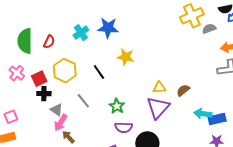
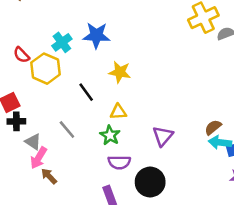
red semicircle: (49, 42) -> (21, 55), turned 112
yellow hexagon: (65, 71) -> (45, 69), moved
yellow triangle: (159, 88) -> (118, 112), moved
brown semicircle: (183, 90) -> (213, 127), moved
purple triangle: (158, 108) -> (163, 136), size x0.7

